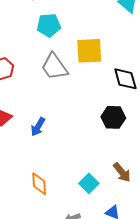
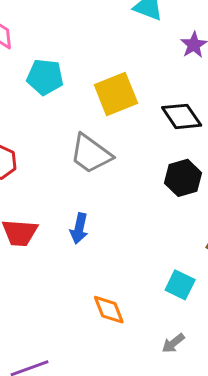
cyan pentagon: (49, 25) -> (45, 77), turned 30
gray trapezoid: (54, 67) -> (91, 154), moved

